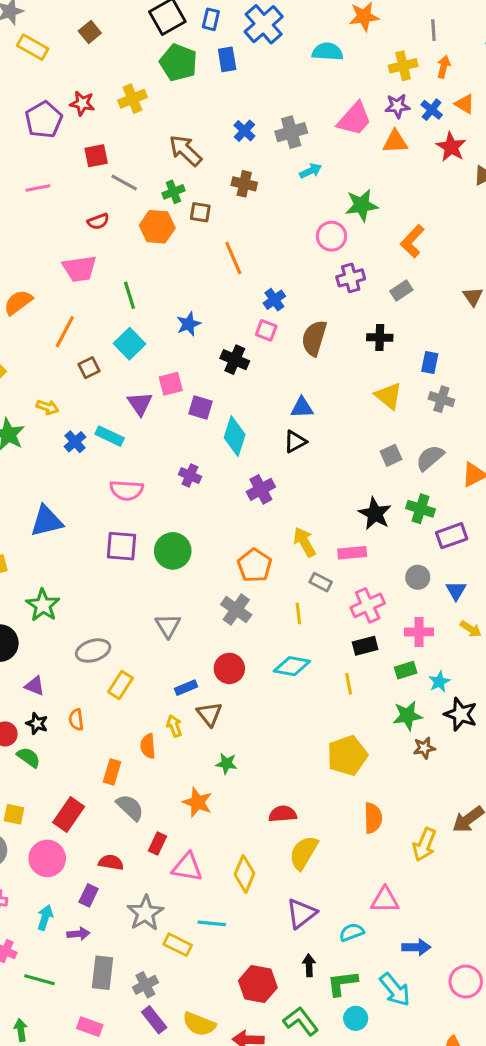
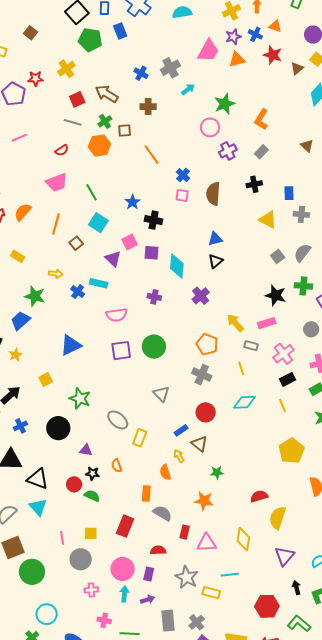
red square: (96, 156) -> (77, 99), moved
black cross: (235, 360) -> (154, 220), moved
gray ellipse: (93, 651) -> (118, 420), turned 70
pink circle: (47, 858) -> (123, 569), moved

